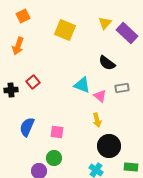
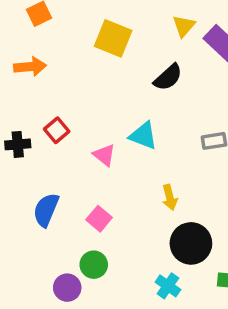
orange arrow: (18, 46) -> (30, 67), turned -114
black semicircle: (107, 63) -> (168, 77), moved, turned -78
pink triangle: (100, 96) -> (104, 155), moved
pink square: (57, 132) -> (99, 219), turned 32

